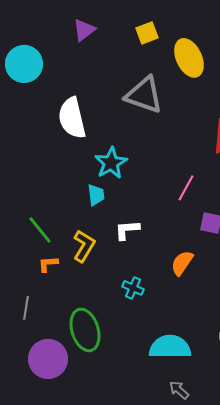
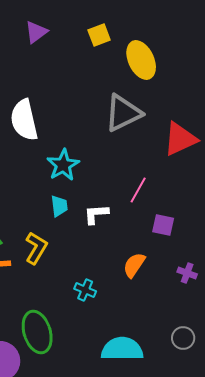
gray triangle: (144, 95) -> (123, 113), moved, turned -45
cyan trapezoid: (96, 195) -> (59, 206), moved
white L-shape: (127, 230) -> (96, 214), moved

